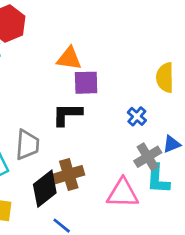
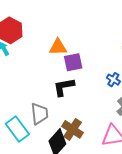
brown cross: (69, 175) -> (73, 129), turned -30

